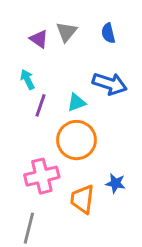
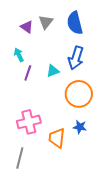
blue semicircle: (108, 33) -> (75, 23), size x1.6
blue arrow: (110, 84) -> (76, 58), turned 90
orange circle: (76, 140) -> (79, 94), moved

